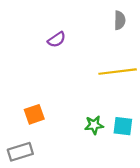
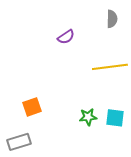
purple semicircle: (57, 40) -> (66, 37), moved

